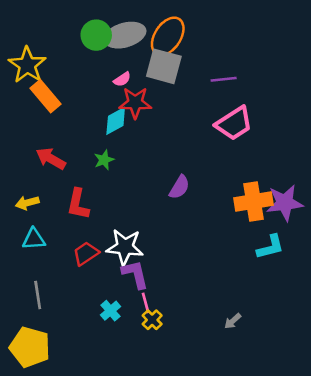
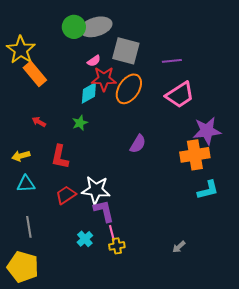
orange ellipse: (168, 36) -> (129, 89), moved
red arrow: (51, 159) -> (39, 122), size x0.6
purple star: (285, 203) -> (207, 131), moved
yellow cross: (152, 320) -> (117, 246), turned 35

